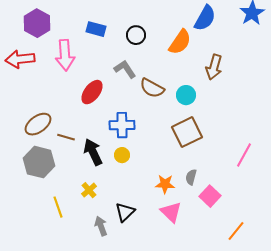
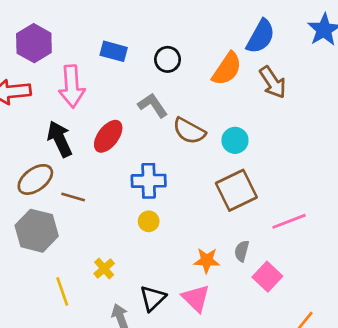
brown arrow: (214, 67) -> (273, 82), moved, turned -50
black arrow: (93, 152) -> (60, 139), moved
pink line: (244, 155) -> (289, 221), moved, turned 40
pink triangle: (171, 212) -> (196, 298), moved

